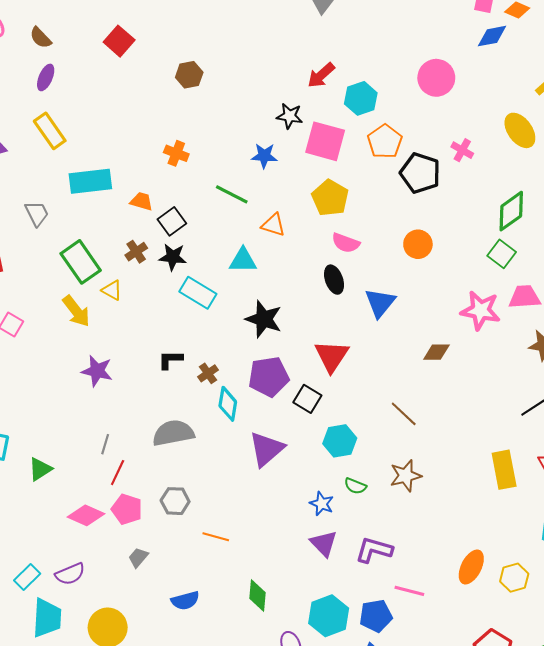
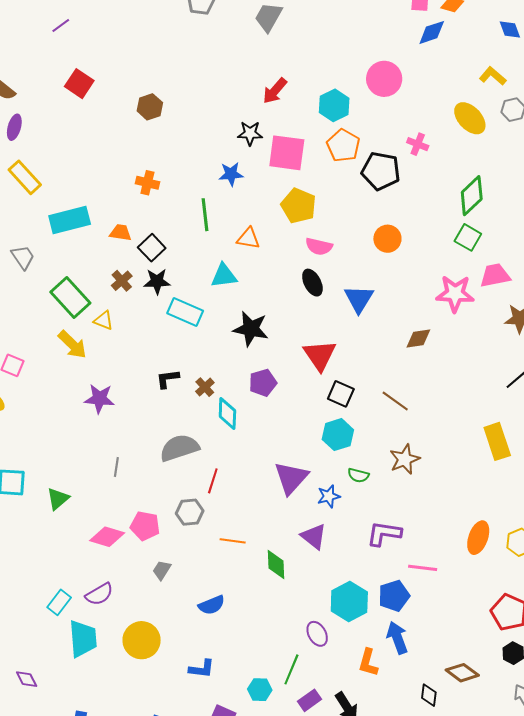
cyan hexagon: (361, 98) -> (334, 105), moved
green line: (232, 194) -> (205, 215), turned 64
purple pentagon: (269, 377) -> (263, 383), size x0.7
black square: (307, 399) -> (341, 394), moved
purple triangle: (266, 449) -> (291, 478), moved
red line: (118, 473) -> (213, 481), moved
blue star: (322, 504) -> (329, 496), turned -30
purple triangle: (324, 543) -> (314, 536), moved
green diamond: (258, 596) -> (276, 565), moved

